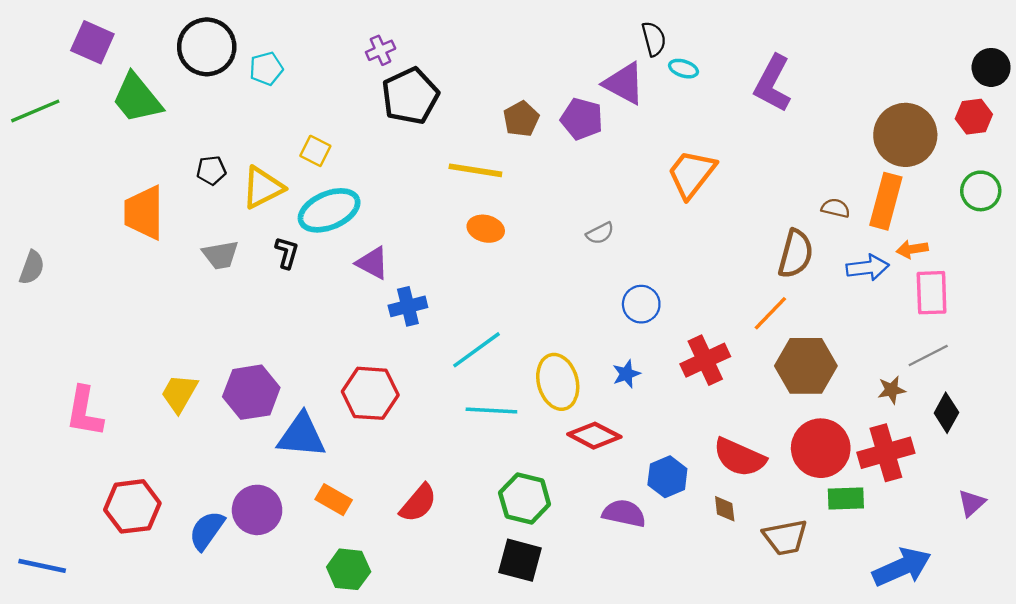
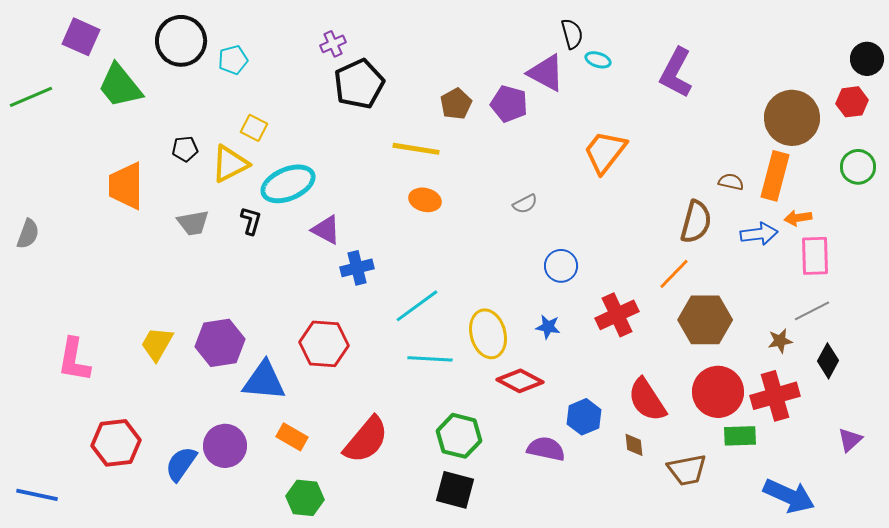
yellow square: (315, 151) -> (254, 128), moved
blue star: (626, 374) -> (548, 327), turned 30
red semicircle: (740, 457) -> (647, 400), turned 33
red semicircle: (418, 503) -> (366, 440), size x1.4
blue arrow: (902, 567) -> (789, 496), turned 48

